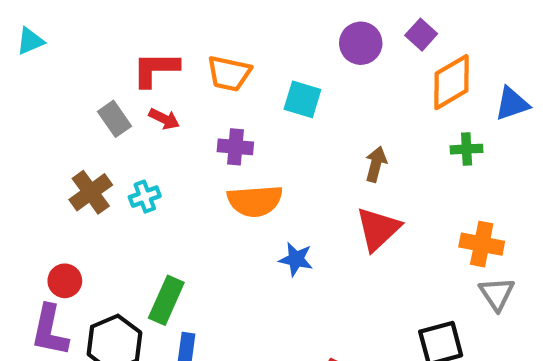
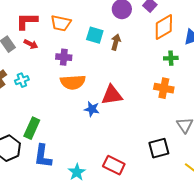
brown arrow: (376, 164) -> (116, 42), moved
red triangle: (378, 229) -> (112, 95), moved, turned 35
orange cross: (482, 244) -> (164, 88), moved

